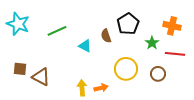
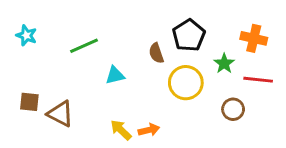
cyan star: (18, 24) -> (26, 35), size x0.6
cyan triangle: (85, 46) -> (115, 75), moved, turned -40
yellow circle: (126, 69) -> (186, 83), moved
yellow arrow: (82, 88) -> (121, 130), turned -42

